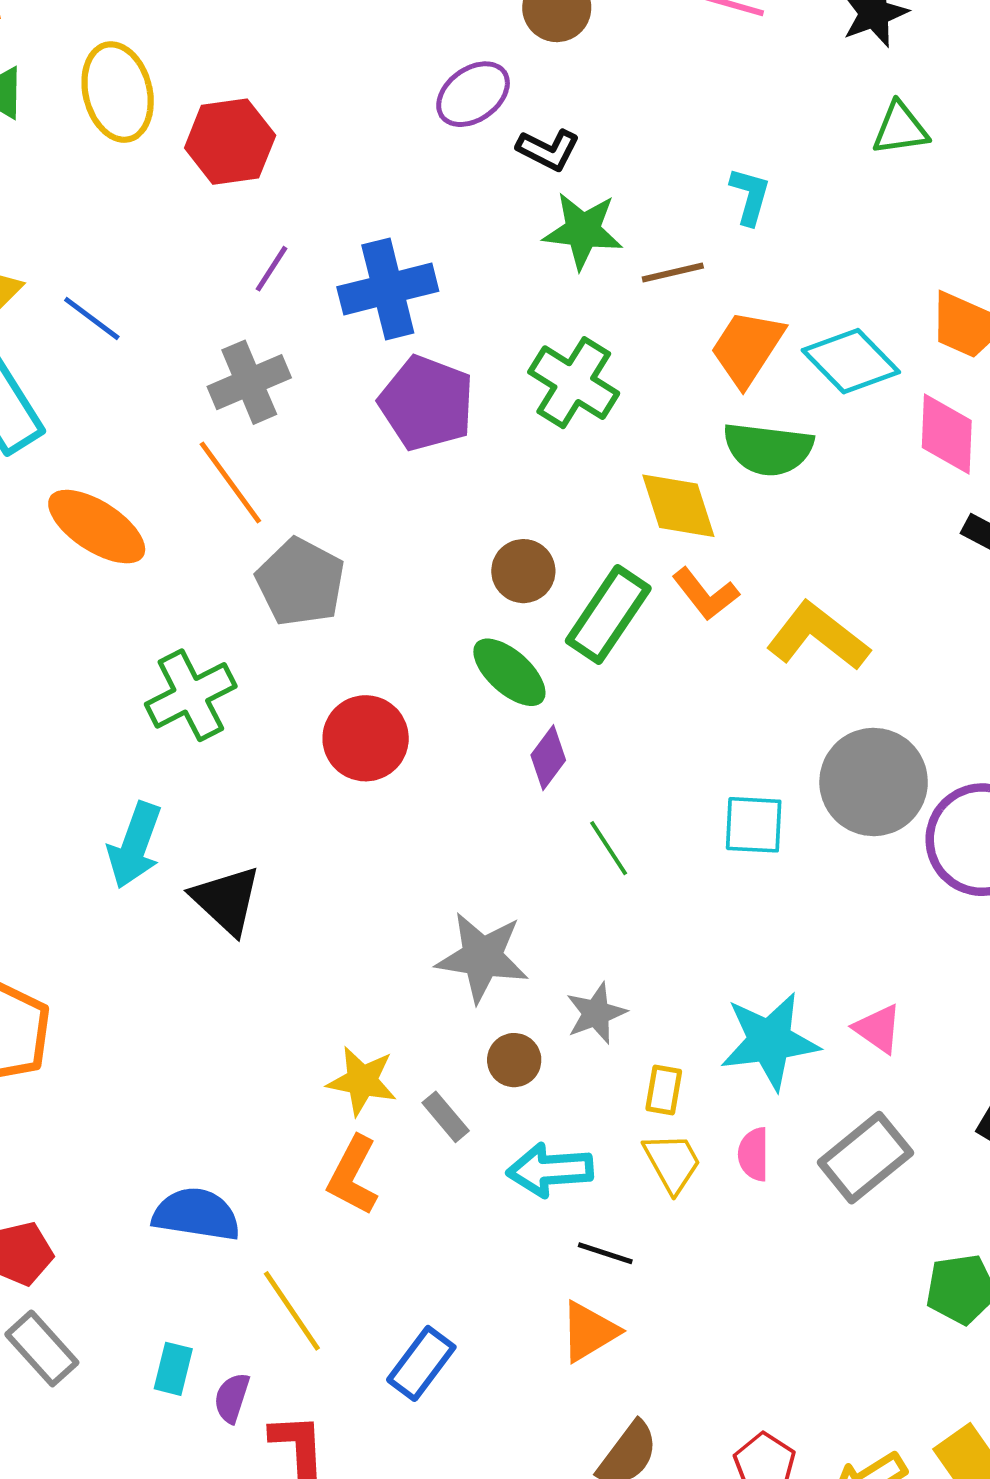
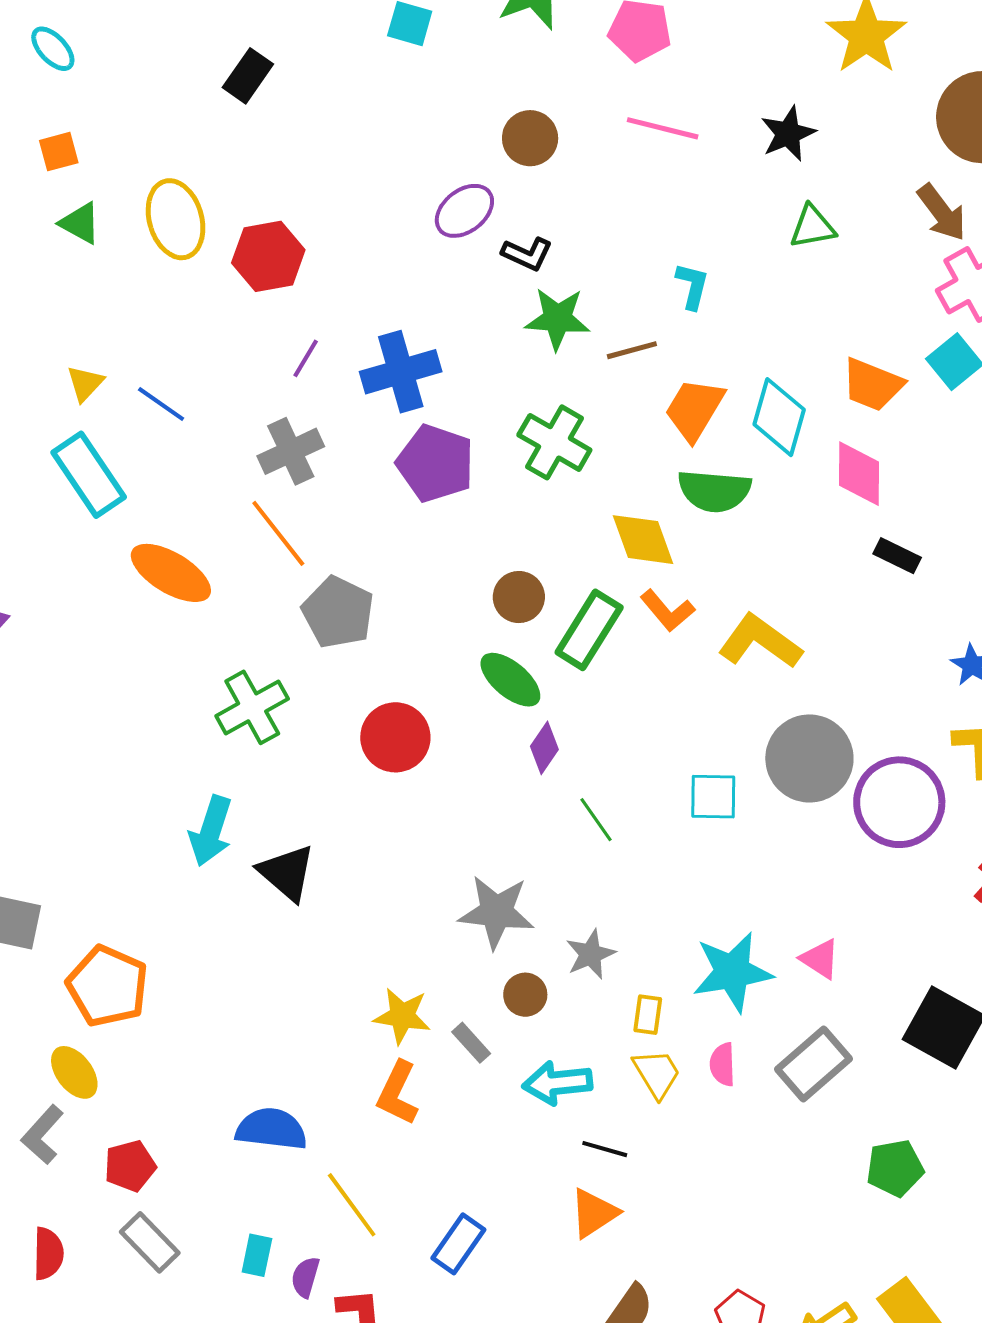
cyan diamond: (851, 361) -> (779, 417), turned 62

